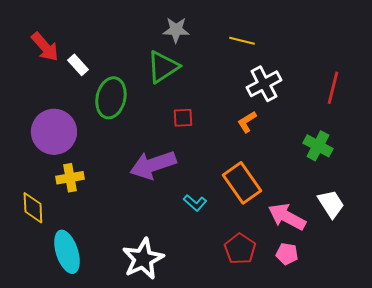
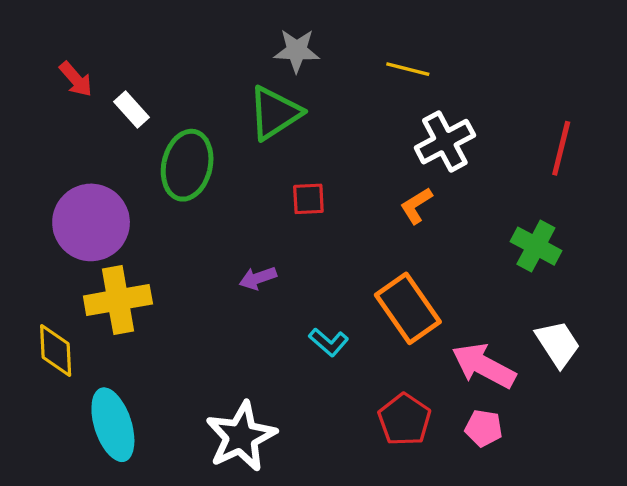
red arrow: (45, 47) -> (76, 79), size x0.7
purple arrow: (153, 165) -> (258, 278), size x0.5
yellow cross: (70, 178) -> (118, 300), size x1.4

